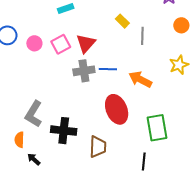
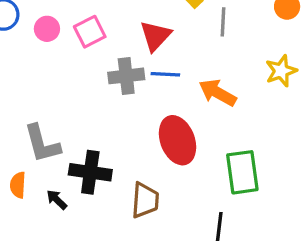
red triangle: (86, 43) -> (155, 36), moved
gray L-shape: (34, 114) -> (42, 144), turned -48
black arrow: (34, 159) -> (57, 200), moved

